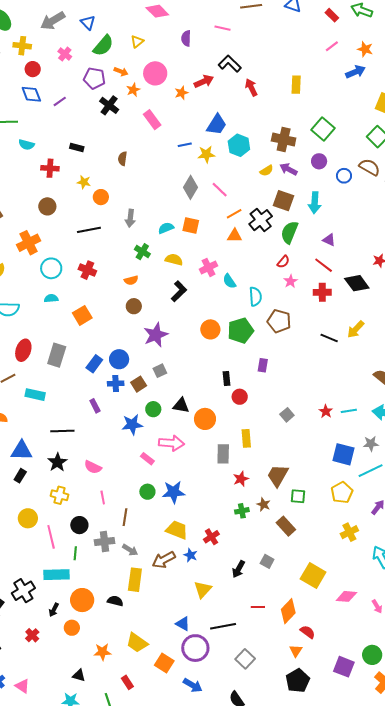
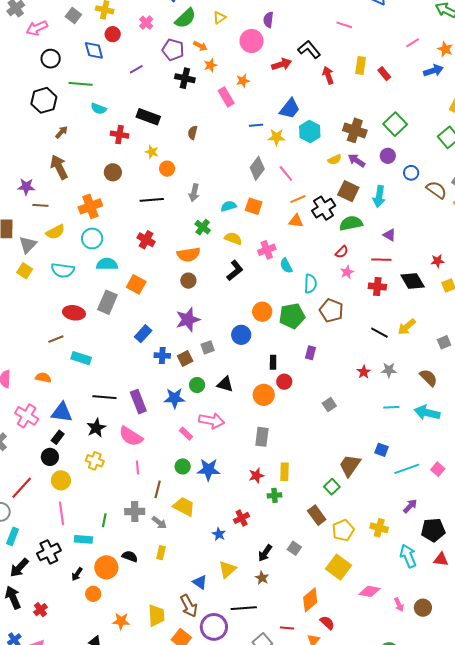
red rectangle: (332, 15) -> (384, 74), moved
pink line: (222, 28) -> (344, 25), moved
pink circle: (155, 73) -> (251, 41), moved
yellow rectangle: (296, 85) -> (361, 66), moved
orange star: (181, 93) -> (243, 81), moved
blue diamond: (31, 94) -> (94, 50), moved
black cross: (109, 105) -> (185, 78), turned -30
black rectangle: (77, 147) -> (148, 117), size x1.6
brown semicircle: (370, 167) -> (436, 190), moved
green semicircle: (289, 232) -> (351, 223), turned 50
red line: (324, 265) -> (381, 260), turned -42
cyan circle: (51, 268) -> (92, 238), moved
orange semicircle: (131, 280) -> (189, 255), size x1.6
cyan semicircle: (51, 298) -> (107, 264), size x1.5
orange square: (82, 315) -> (136, 284), turned -36
purple star: (156, 335) -> (188, 320), moved
red ellipse: (23, 350) -> (74, 313), turned 75
gray rectangle: (57, 355) -> (107, 302), moved
blue circle: (119, 359) -> (241, 335), moved
purple rectangle: (95, 406) -> (138, 402), moved, size x1.6
red star: (326, 411) -> (364, 372), moved
orange circle: (205, 419) -> (264, 395), moved
yellow rectangle: (246, 438) -> (284, 472), moved
gray star: (371, 444) -> (389, 370), moved
blue square: (343, 454) -> (381, 450), size x0.6
pink semicircle: (93, 467) -> (131, 436), size x1.4
brown trapezoid: (278, 476) -> (350, 465), moved
red star: (241, 479) -> (256, 476), moved
yellow pentagon: (342, 493) -> (343, 530), moved
green square: (298, 496) -> (332, 487), turned 35
brown star: (263, 504) -> (262, 578), moved
black circle: (79, 525) -> (50, 457), moved
yellow trapezoid: (177, 530) -> (184, 507), moved
yellow cross: (349, 532) -> (379, 528), turned 36
pink line: (51, 537) -> (62, 513), moved
brown arrow: (164, 560) -> (189, 606), moved, turned -95
cyan rectangle: (56, 575) -> (83, 539), size x0.7
yellow rectangle: (135, 580) -> (161, 553), size x0.6
black semicircle: (115, 601) -> (130, 556), moved
red line: (258, 607) -> (287, 628), moved
blue triangle: (183, 624) -> (200, 582), moved
red cross: (32, 635) -> (41, 610), moved
yellow trapezoid: (137, 643) -> (156, 616), turned -135

